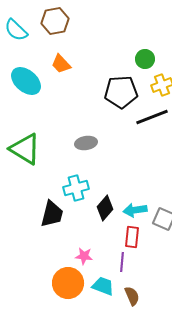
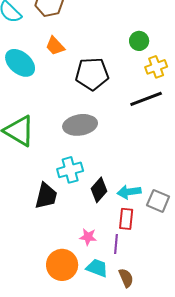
black pentagon: (121, 92) -> (92, 74), moved
gray ellipse: (86, 143) -> (80, 125), size x1.5
pink star: (84, 256) -> (88, 237), moved

